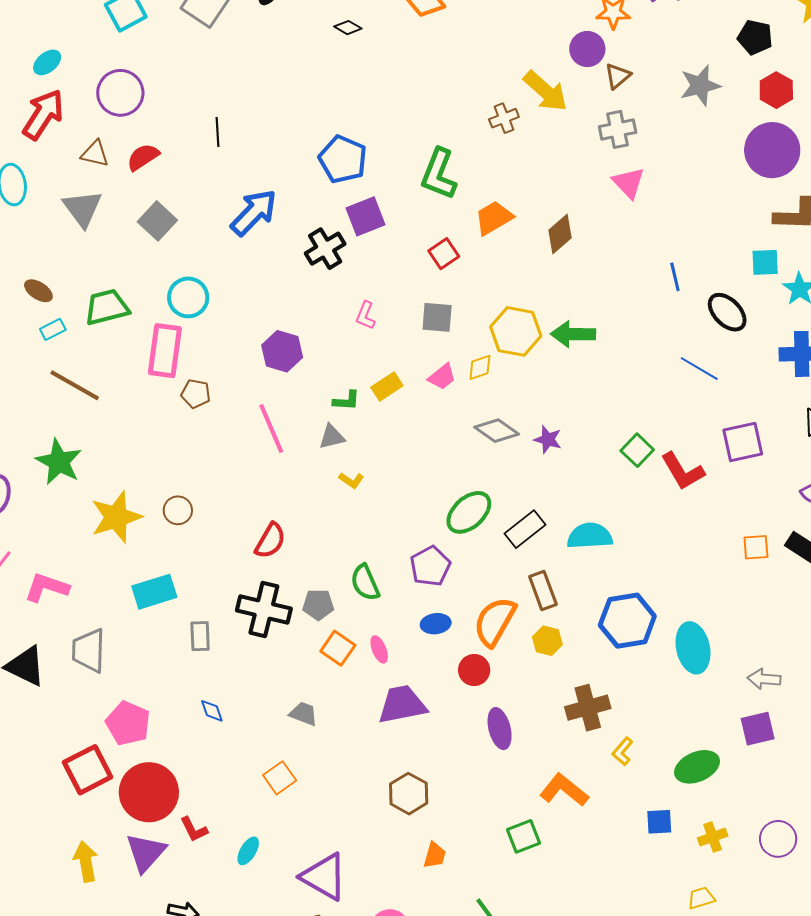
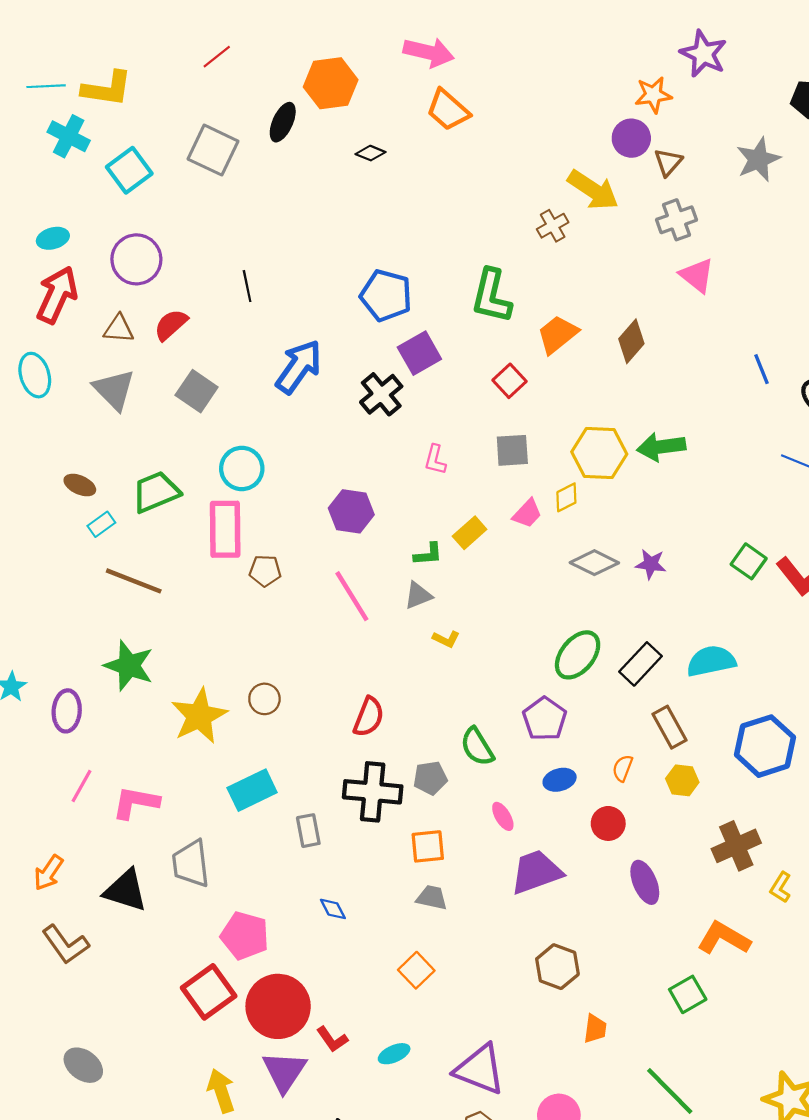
cyan ellipse: (47, 62) -> (53, 238), turned 32
orange semicircle: (495, 622) -> (623, 768), size x0.5
orange square: (338, 648) -> (428, 846), moved, turned -32
cyan ellipse: (248, 851) -> (394, 1054), turned 44

